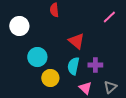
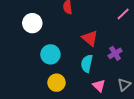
purple cross: (95, 65) -> (115, 53), moved, turned -32
yellow circle: (50, 78) -> (57, 83), moved

